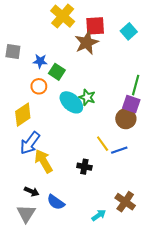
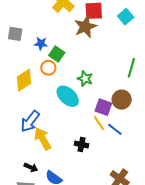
orange circle: (39, 86) -> (48, 68), moved
cyan ellipse: (71, 102) -> (68, 96), moved
purple square: (131, 104) -> (103, 107), moved
yellow diamond: (23, 115) -> (24, 80), moved
blue line: (119, 150) -> (115, 129), turned 56

